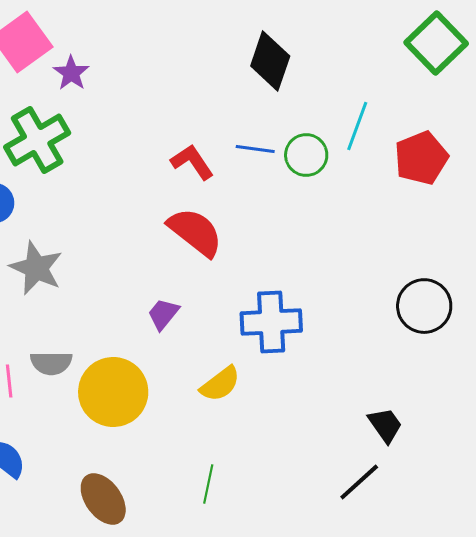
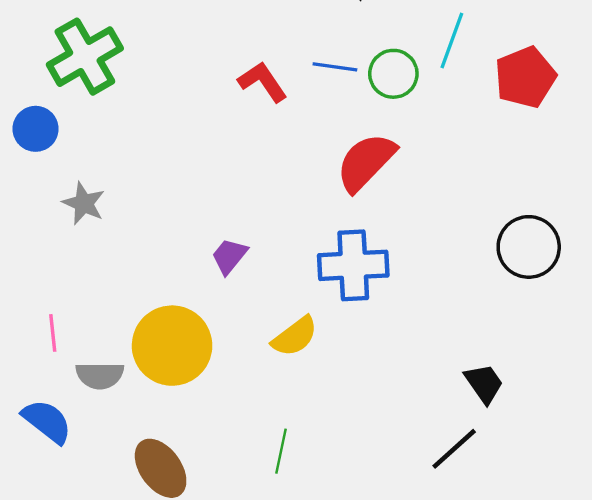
red semicircle: (195, 232) -> (366, 162), moved, turned -84
gray star: (36, 268) -> (84, 203), size x0.7
gray semicircle: (51, 363) -> (100, 375), moved

